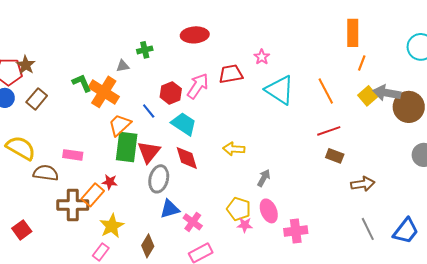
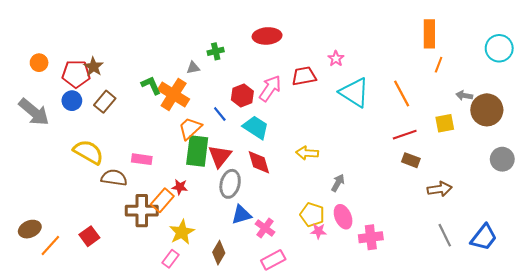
gray arrow: (387, 93) -> (464, 96), size x0.6
yellow square: (368, 96) -> (445, 123), moved, turned 30

